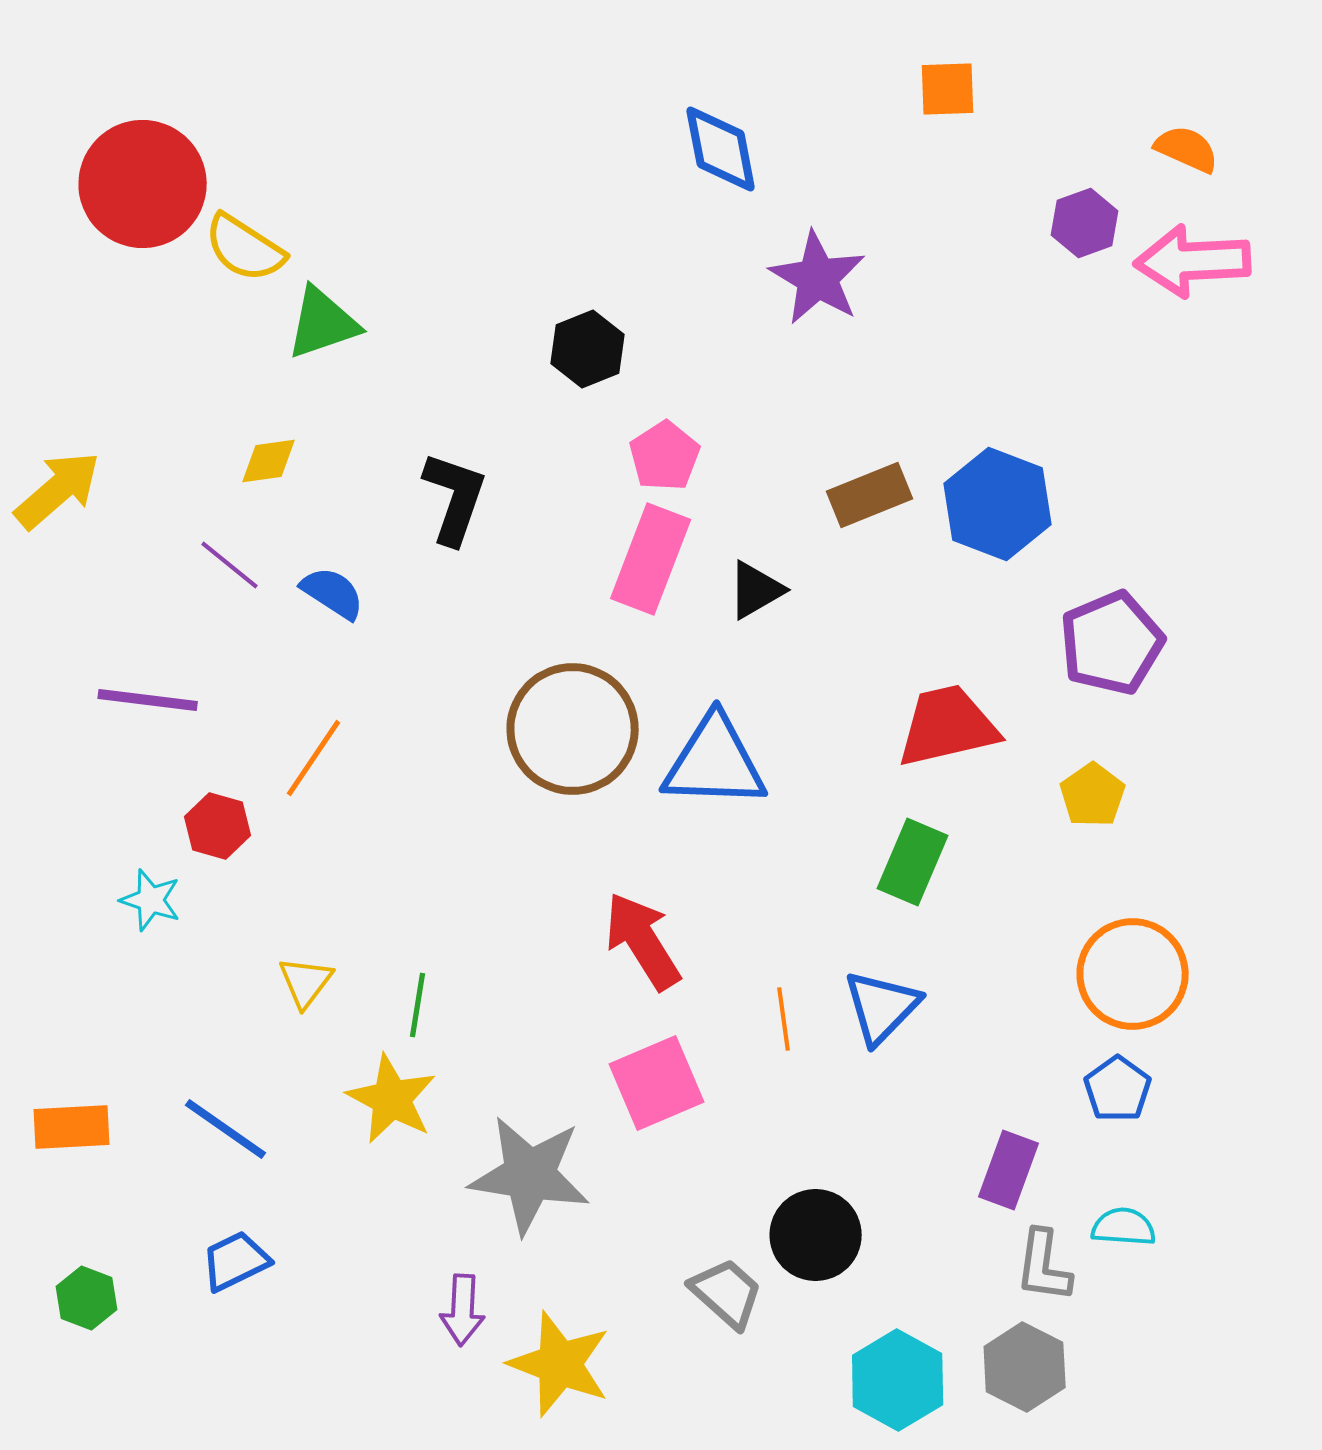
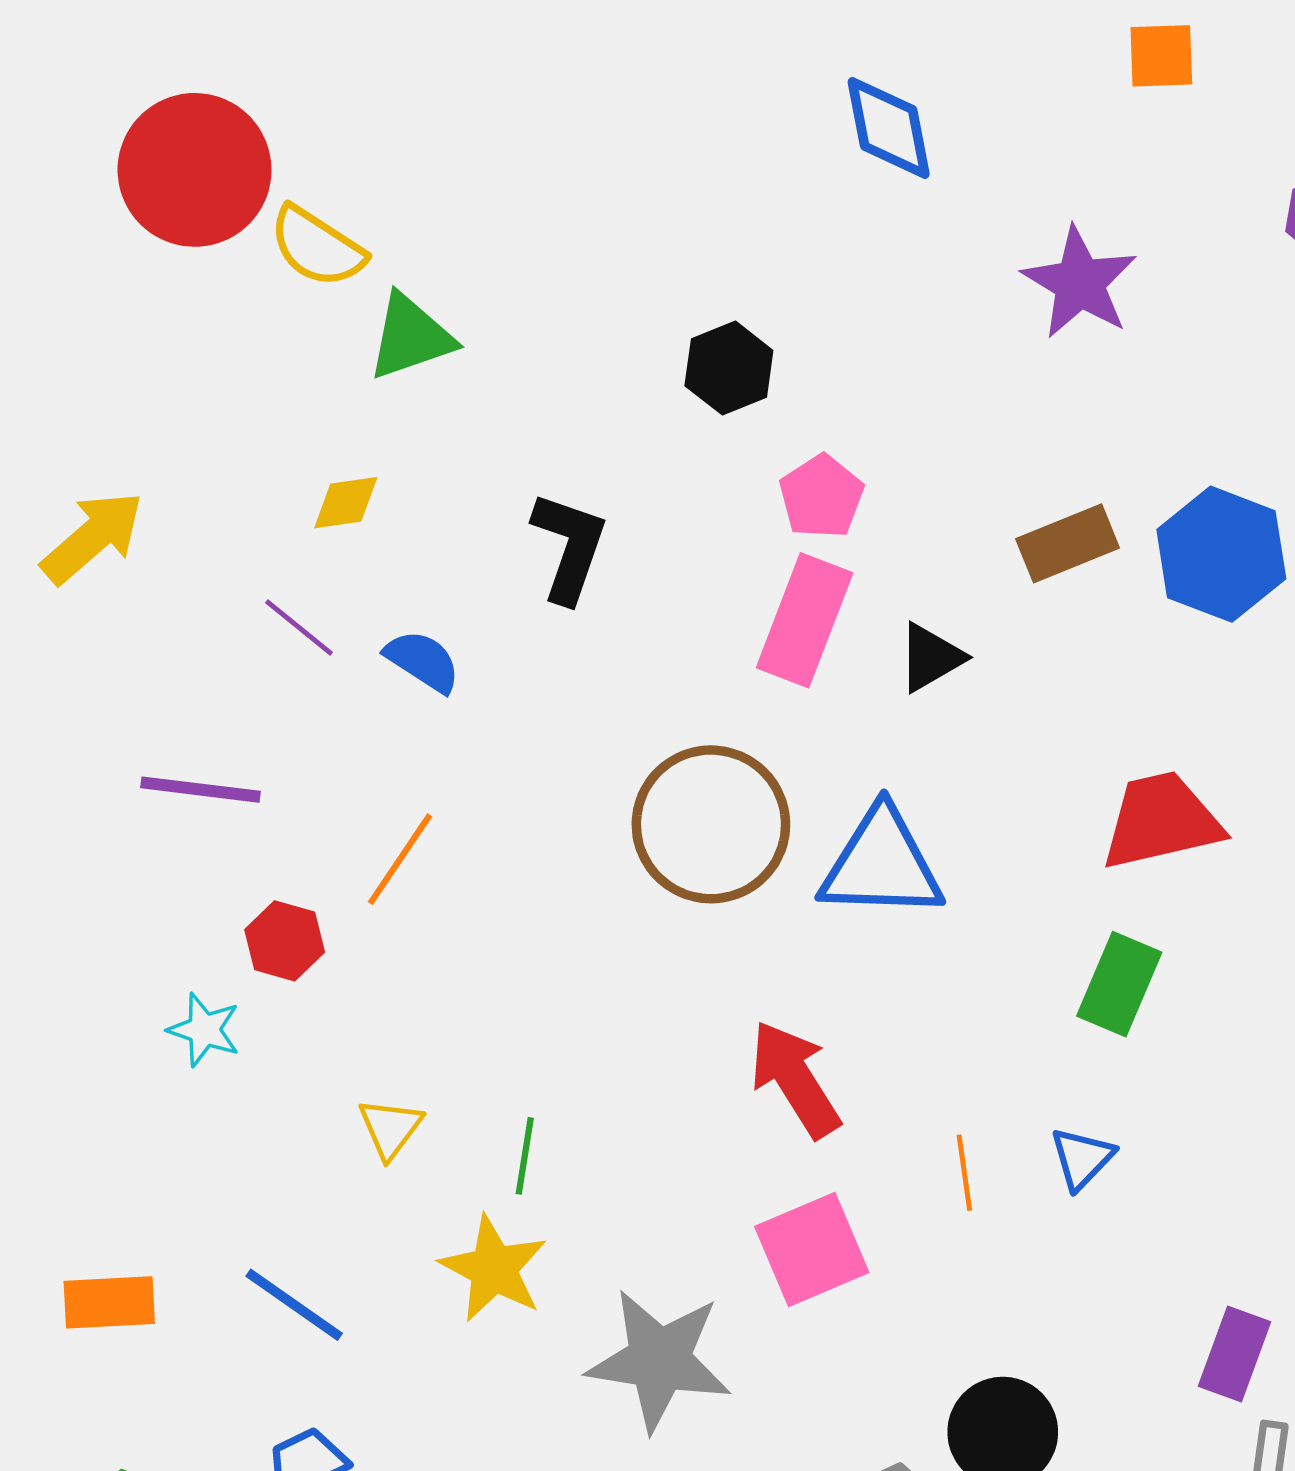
purple star: (818, 278) -> (1080, 283), moved
blue triangle: (882, 1007) -> (1082, 1158), size x0.7

